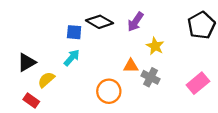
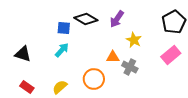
black triangle: (27, 62) -> (23, 54), turned 48
yellow semicircle: (46, 80) -> (60, 87), moved
pink rectangle: (198, 83) -> (171, 55), moved

